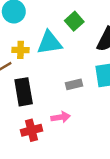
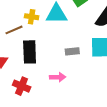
red cross: (31, 130) -> (22, 86), moved, turned 30

